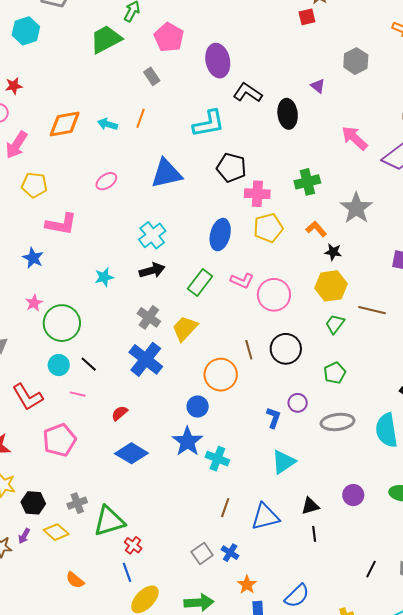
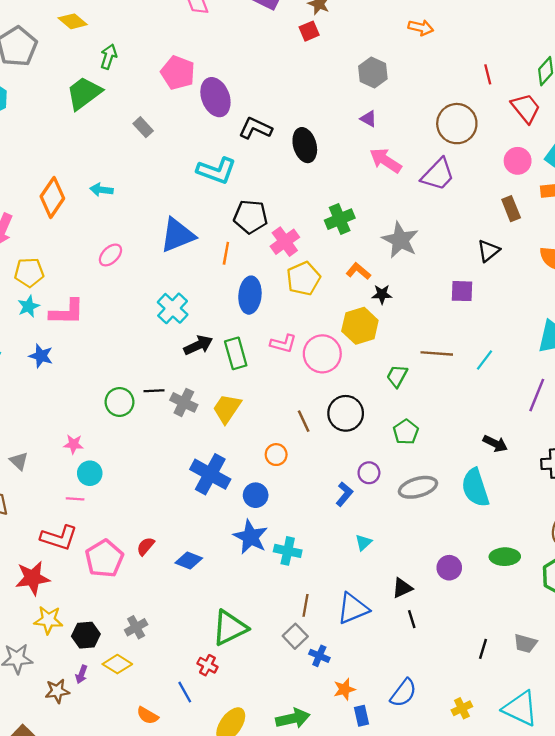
pink pentagon: (169, 37) -> (178, 73), moved
purple triangle: (318, 86) -> (368, 119), moved
orange line: (141, 118) -> (226, 253), moved
orange diamond: (65, 124) -> (52, 197), turned -36
cyan L-shape: (209, 124) -> (216, 171), turned 40
pink cross: (257, 194) -> (285, 242), turned -30
black arrow: (152, 270) -> (198, 345), moved
cyan star: (104, 277) -> (29, 306), moved
green rectangle: (200, 283) -> (236, 353), turned -44
yellow hexagon: (331, 286) -> (360, 326), moved
pink star: (34, 303) -> (74, 444), moved, turned -30
green circle: (62, 323) -> (119, 402), moved, size x0.7
blue cross: (146, 359) -> (210, 474), moved
black line: (89, 364) -> (154, 391), moved, turned -36
orange circle: (221, 375) -> (276, 455), size x0.6
pink line: (78, 394) -> (75, 499), moved
red L-shape: (28, 397) -> (59, 538), moved, turned -32
red semicircle: (120, 413) -> (146, 546), moved
blue L-shape: (274, 418) -> (344, 494), turned 30
blue diamond: (131, 453) -> (189, 561), size x0.7
cyan triangle: (283, 462) -> (364, 543), size x0.6
green triangle: (109, 521) -> (230, 628), moved
gray square: (202, 554) -> (295, 636), moved
blue line: (127, 572) -> (185, 692), moved
orange star: (247, 585) -> (344, 689), turned 30

